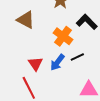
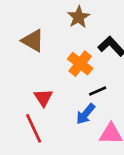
blue arrow: (57, 62) -> (86, 114), moved

